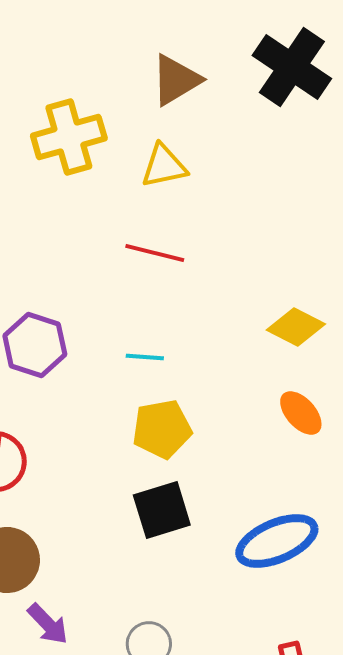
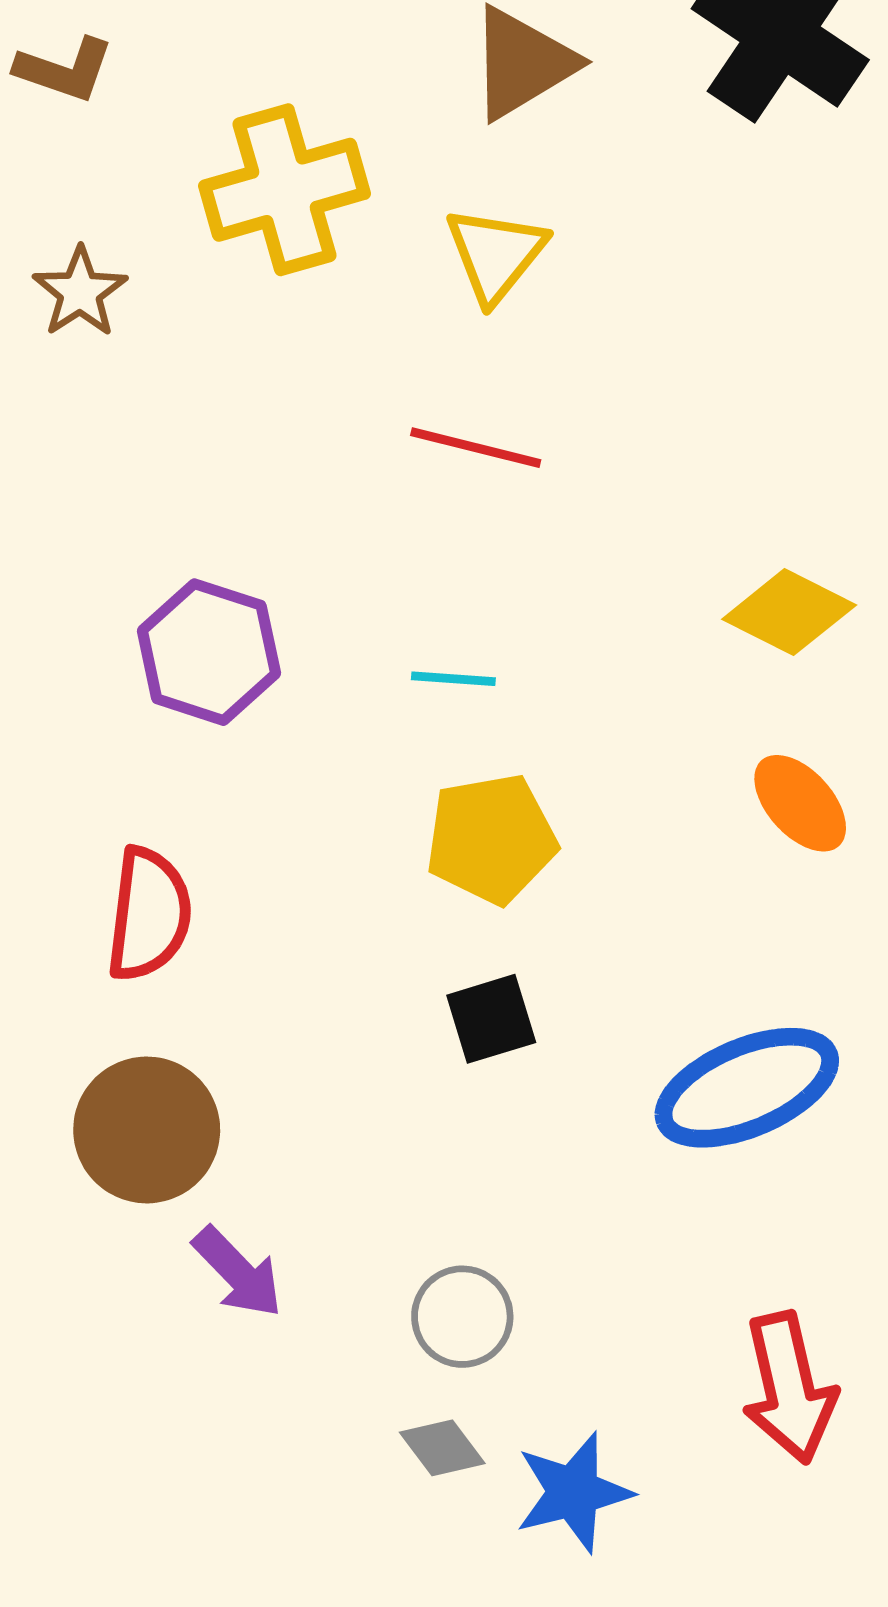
yellow triangle: (164, 166) -> (496, 254), turned -39
black square: (162, 510) -> (491, 1019), size x0.7

